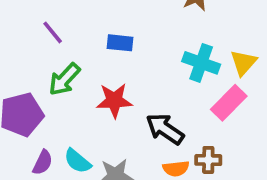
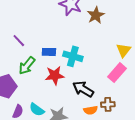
blue rectangle: (120, 43) -> (49, 52), moved
cyan cross: (201, 63) -> (73, 56), moved

